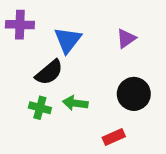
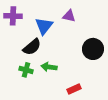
purple triangle: (126, 38) -> (69, 16), moved, turned 48
black circle: (134, 94) -> (93, 49), moved

